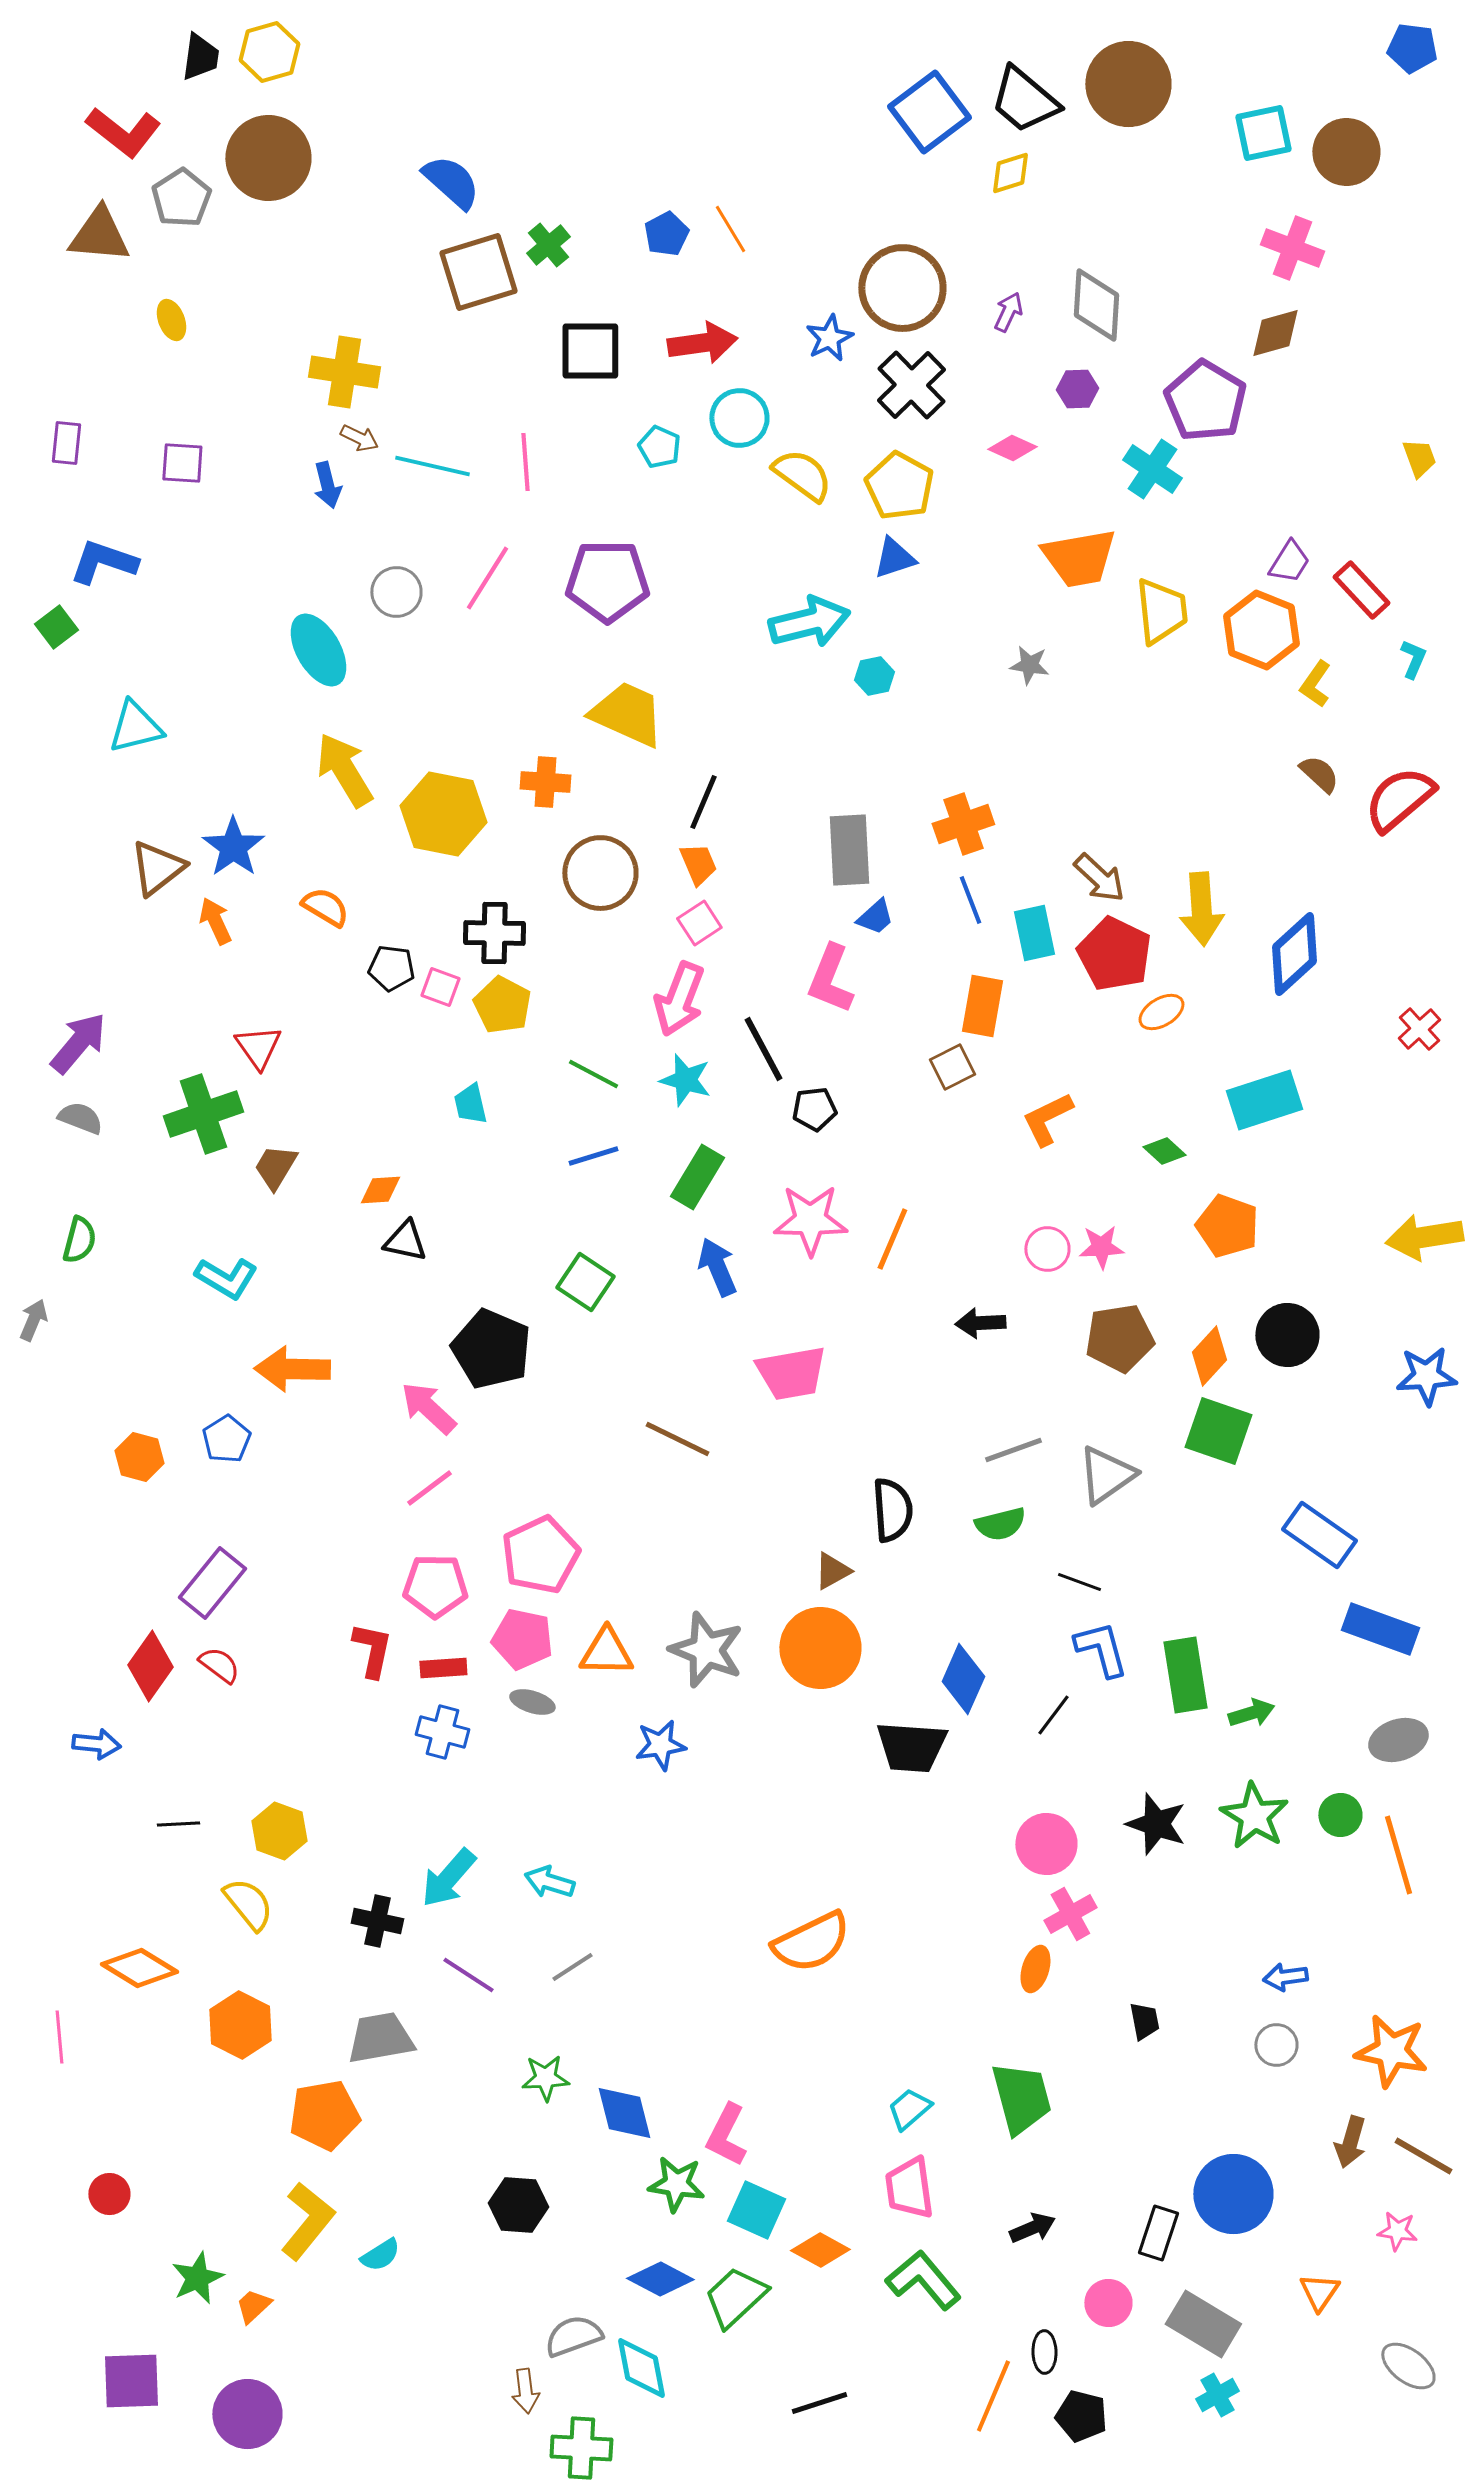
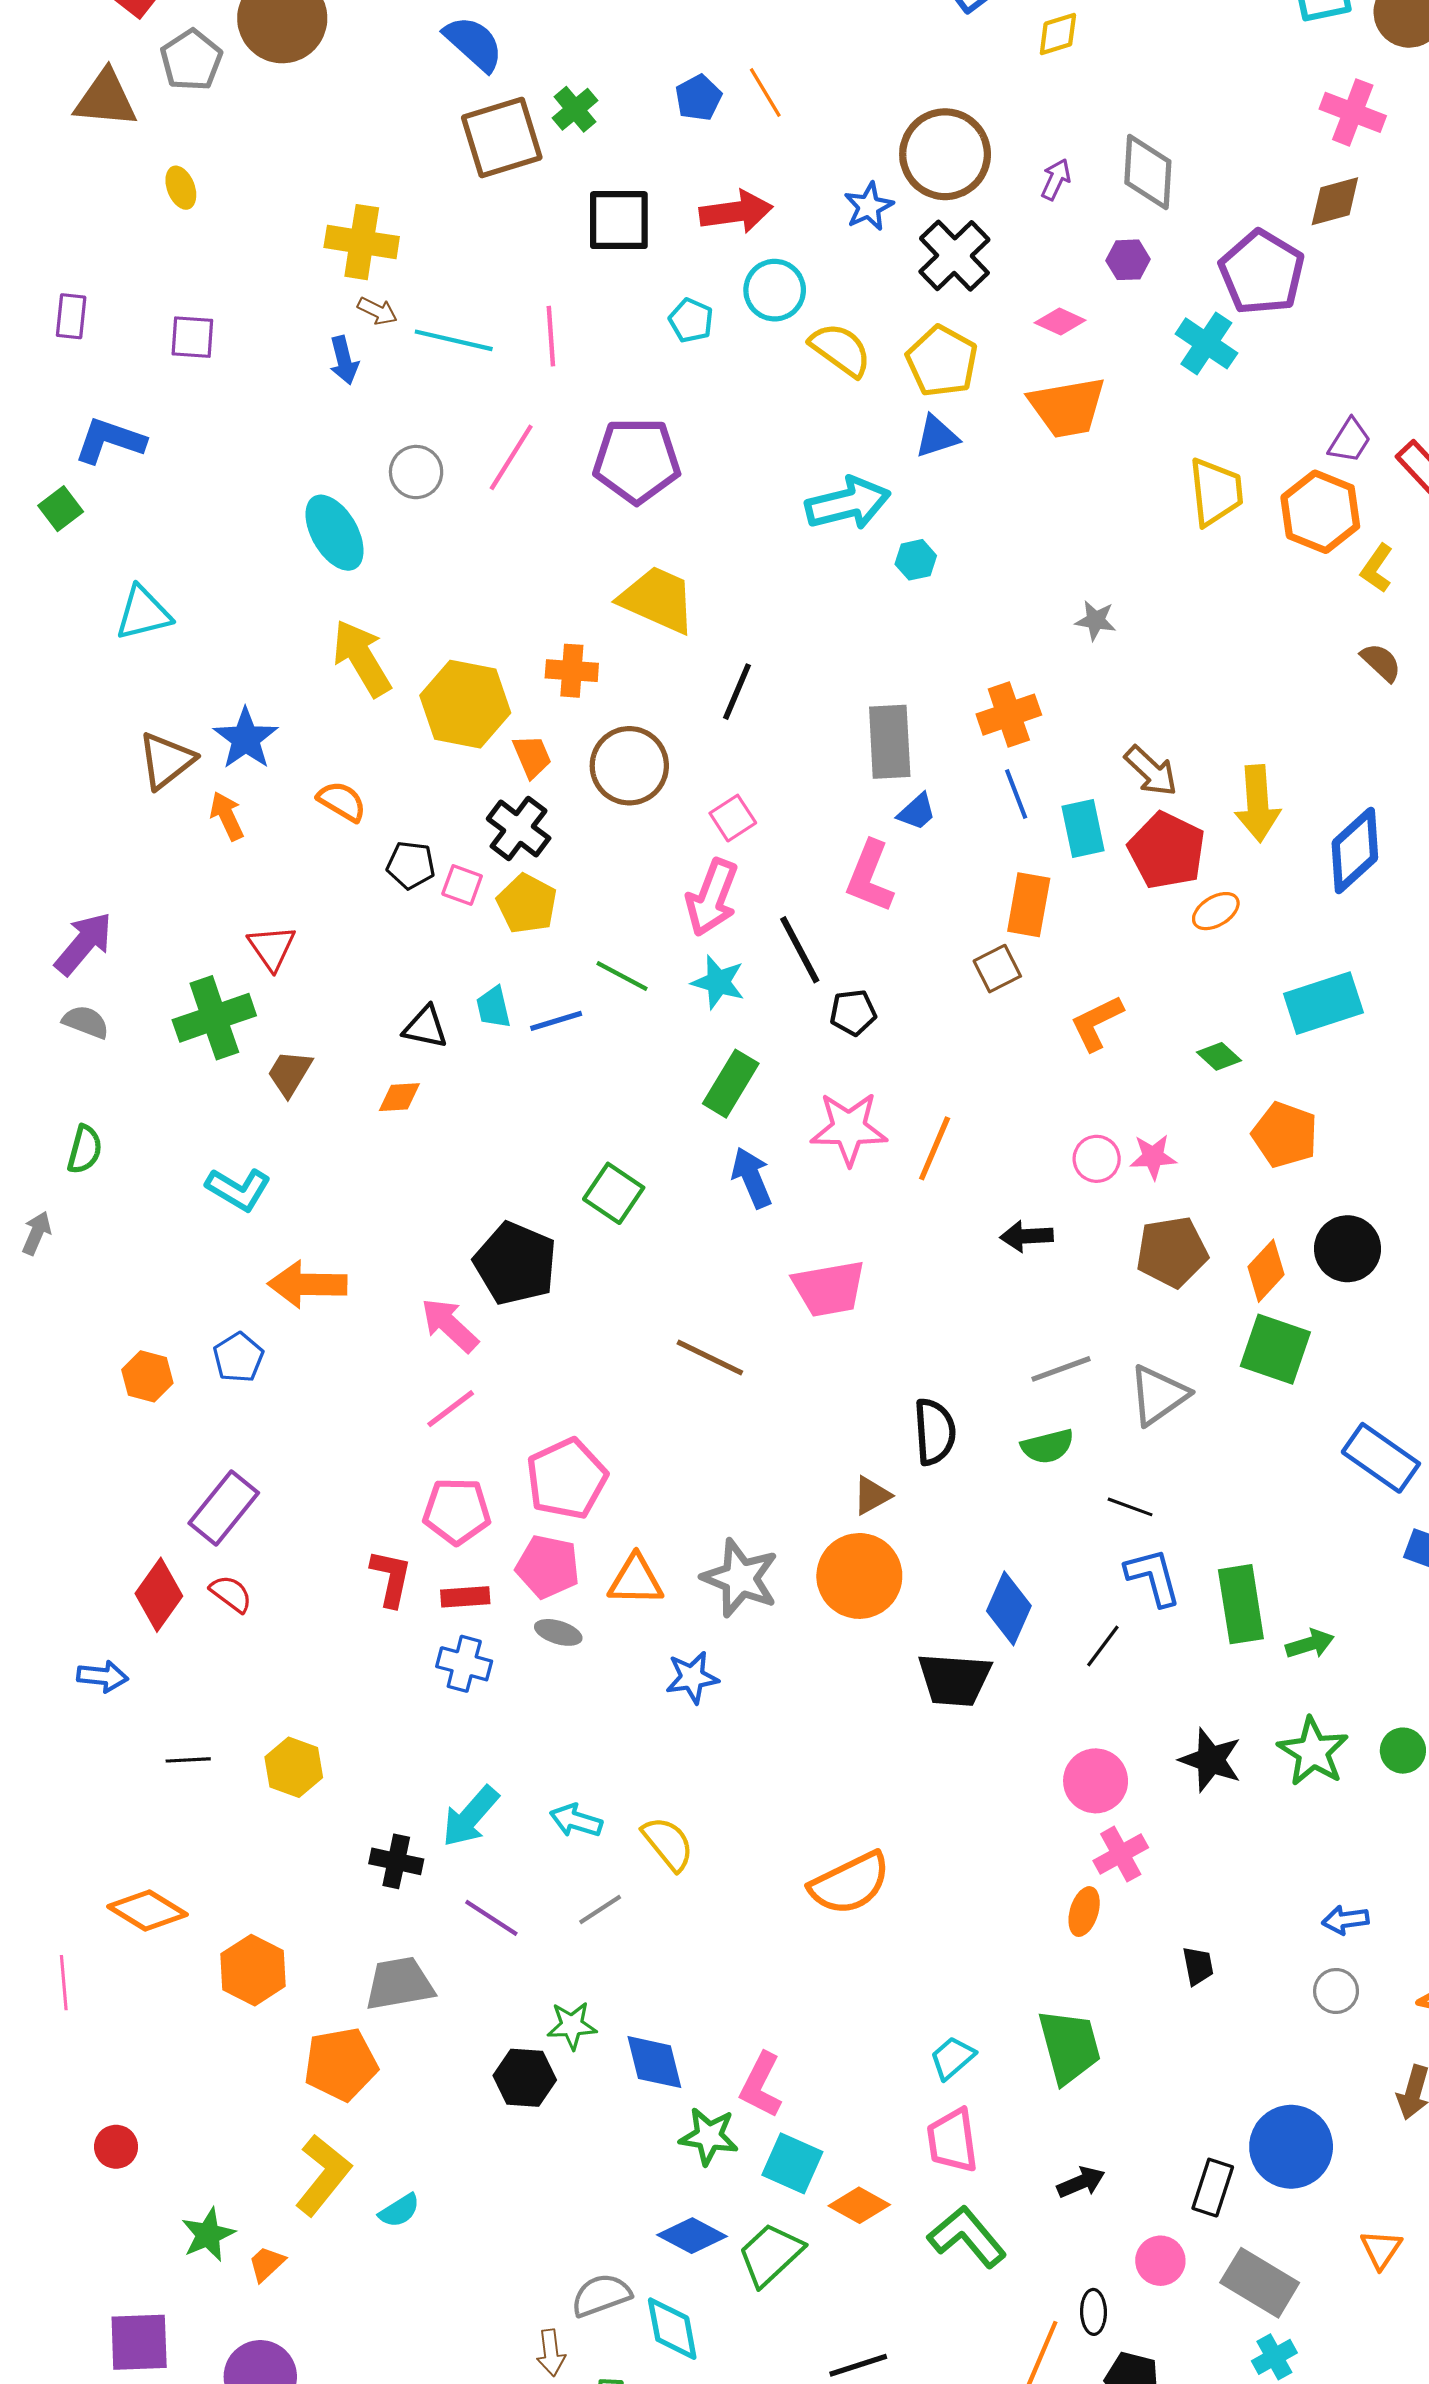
orange trapezoid: (1079, 558) -> (1067, 407), moved
gray star: (1029, 665) -> (1096, 620), moved
orange trapezoid: (698, 864) -> (532, 756), moved
black cross: (494, 933) -> (519, 829), turned 36
blue line: (593, 1156) -> (556, 1021), moved
black triangle: (405, 1241) -> (425, 1027), moved
yellow semicircle: (248, 1904) -> (668, 1844), moved
black hexagon: (518, 2205) -> (525, 2078), moved

